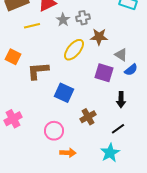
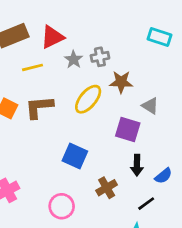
blue semicircle: (131, 70) -> (163, 176), moved
brown L-shape: (38, 71) -> (39, 107), moved
black arrow: (121, 100) -> (137, 165), moved

